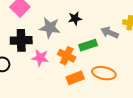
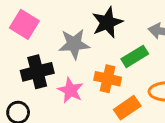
black star: (75, 18) -> (107, 22), size x1.5
pink star: (40, 58) -> (70, 90), turned 30

